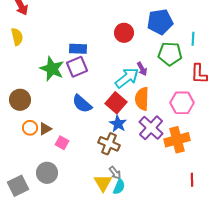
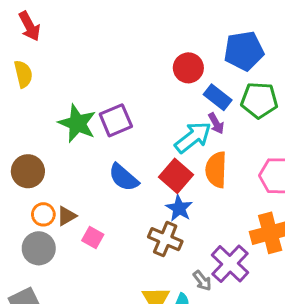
blue rectangle: (78, 49) -> (218, 97), moved, turned 36
purple cross: (151, 128) -> (230, 264), moved
gray circle: (47, 173) -> (39, 248), moved
gray arrow: (115, 173) -> (202, 281), moved

